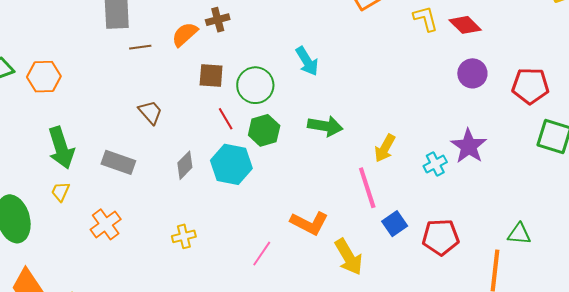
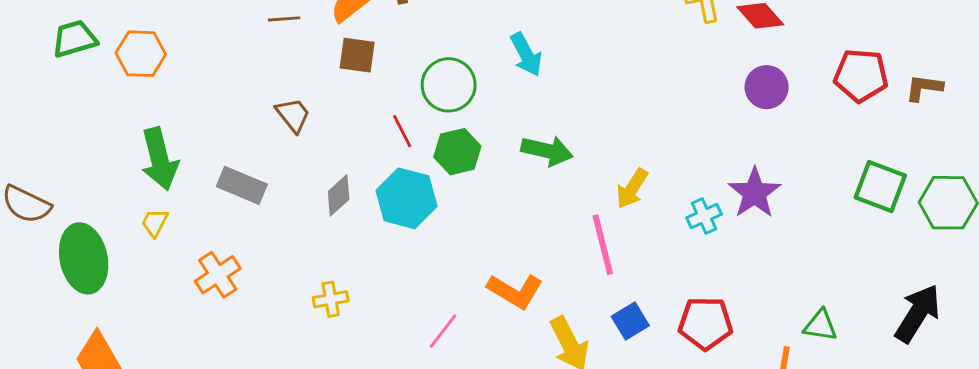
brown square: (211, 76) -> (357, 55), moved
red pentagon: (530, 86) -> (861, 75), moved
blue square: (395, 224) -> (630, 321), moved

